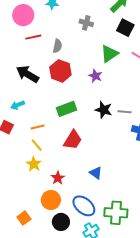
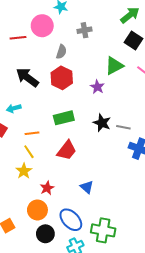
pink circle: (23, 15) -> (42, 26), moved
gray cross: (86, 23) -> (85, 30), moved, turned -32
red line: (33, 37) -> (18, 38), moved

